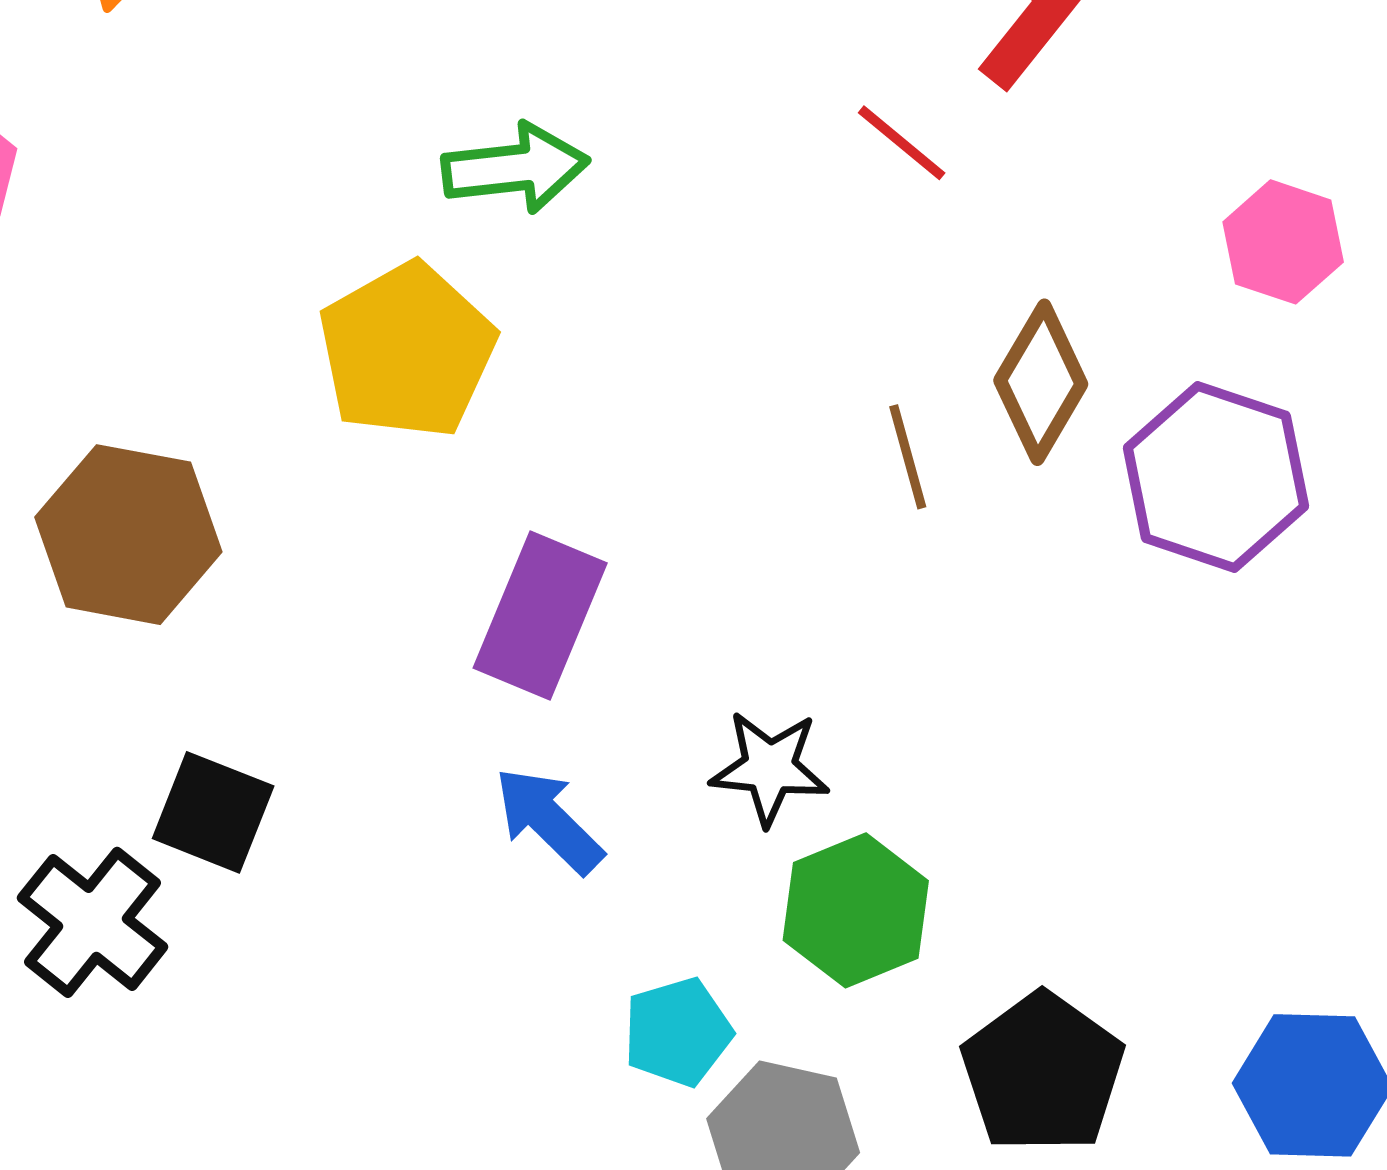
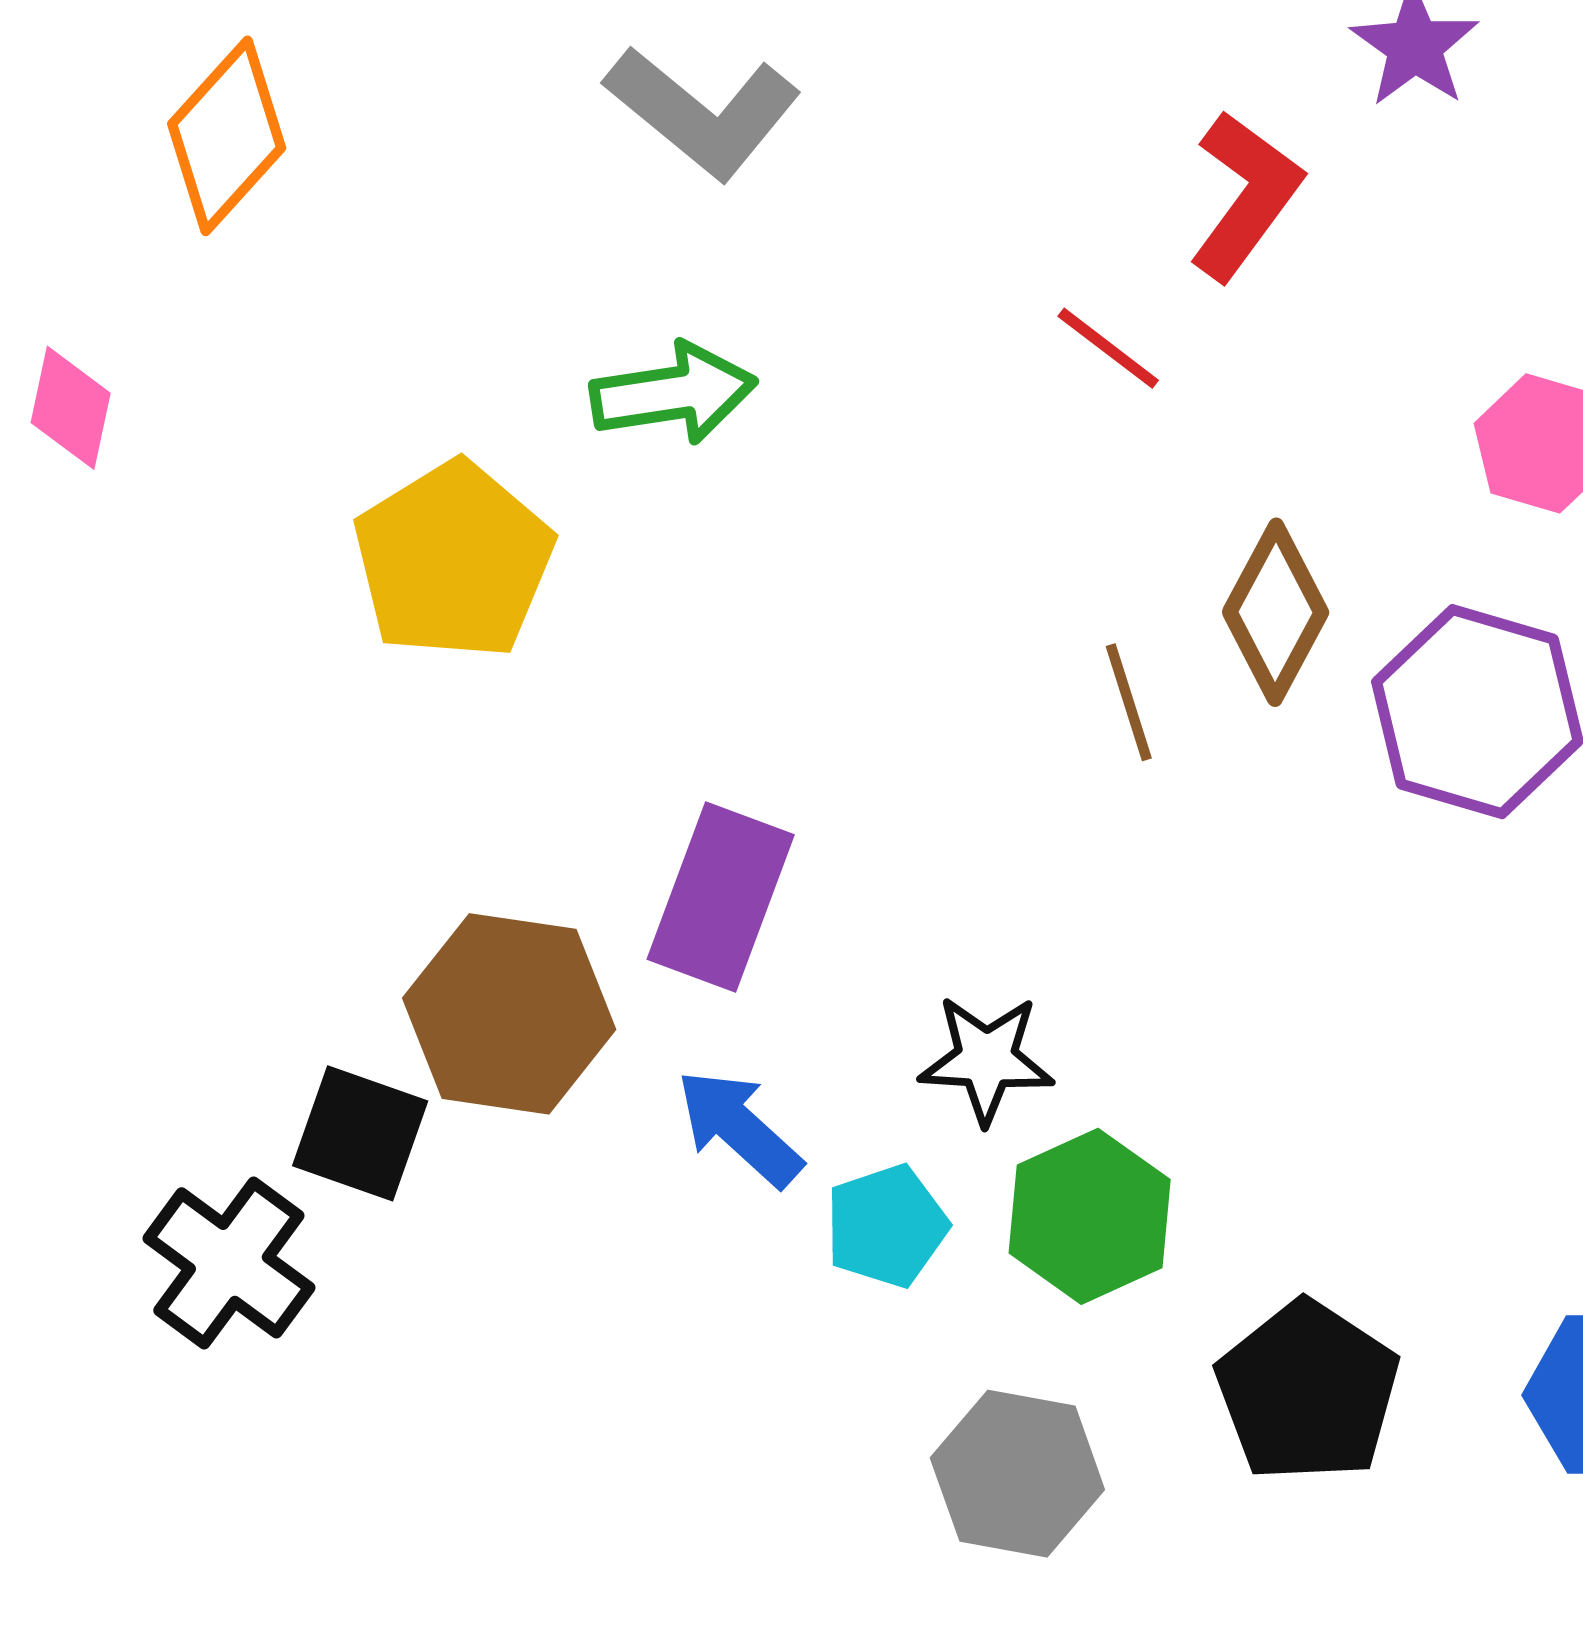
yellow pentagon: (407, 351) -> (453, 561), moved
brown hexagon: (128, 535) -> (509, 1014), moved
cyan pentagon: (678, 1032) -> (886, 1226), moved

